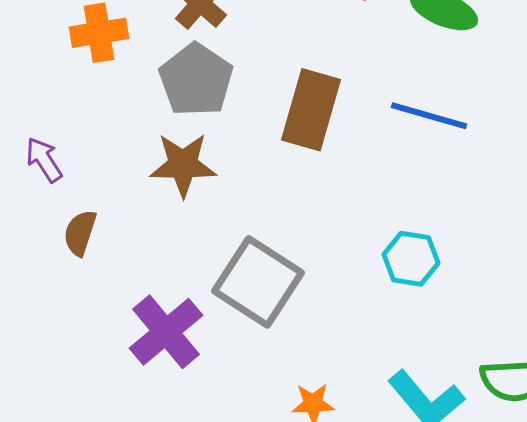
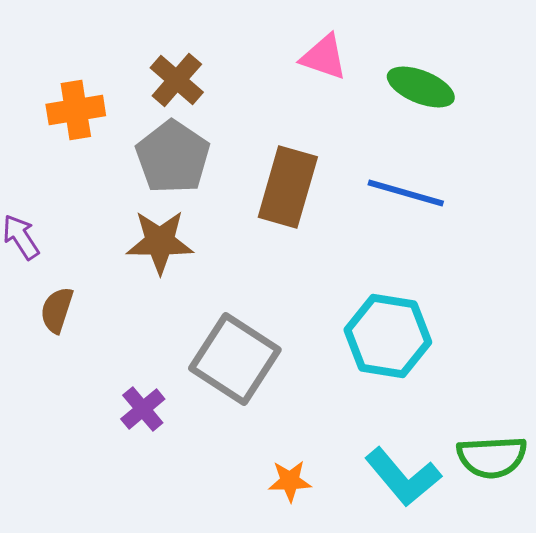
cyan hexagon: (411, 259) -> (388, 336), size x1.5
purple cross: (166, 332) -> (143, 409), size x0.6

